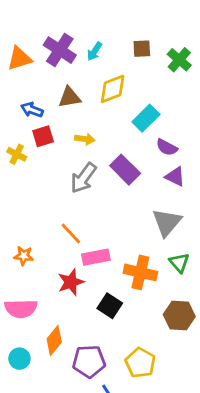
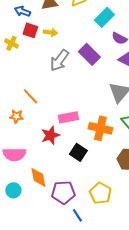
red square: (43, 136) -> (30, 30), turned 35
yellow arrow: (85, 139) -> (50, 32), moved
orange line: (71, 233) -> (30, 96), moved
orange diamond: (54, 341) -> (38, 177), turned -50

